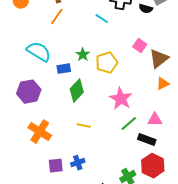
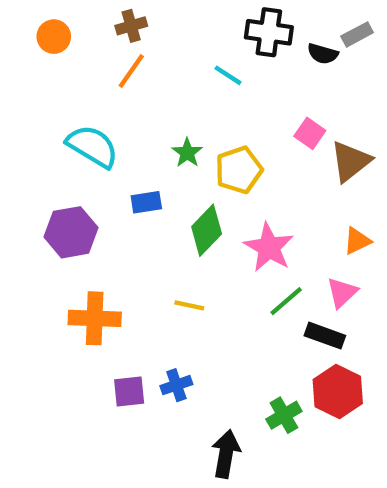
blue rectangle: (64, 69) -> (146, 202), moved
orange triangle: (163, 84) -> (357, 241), moved
green diamond: (77, 91) -> (207, 230), moved
pink triangle: (155, 120) -> (342, 293), turned -42
orange cross: (40, 132) -> (95, 318), turned -30

